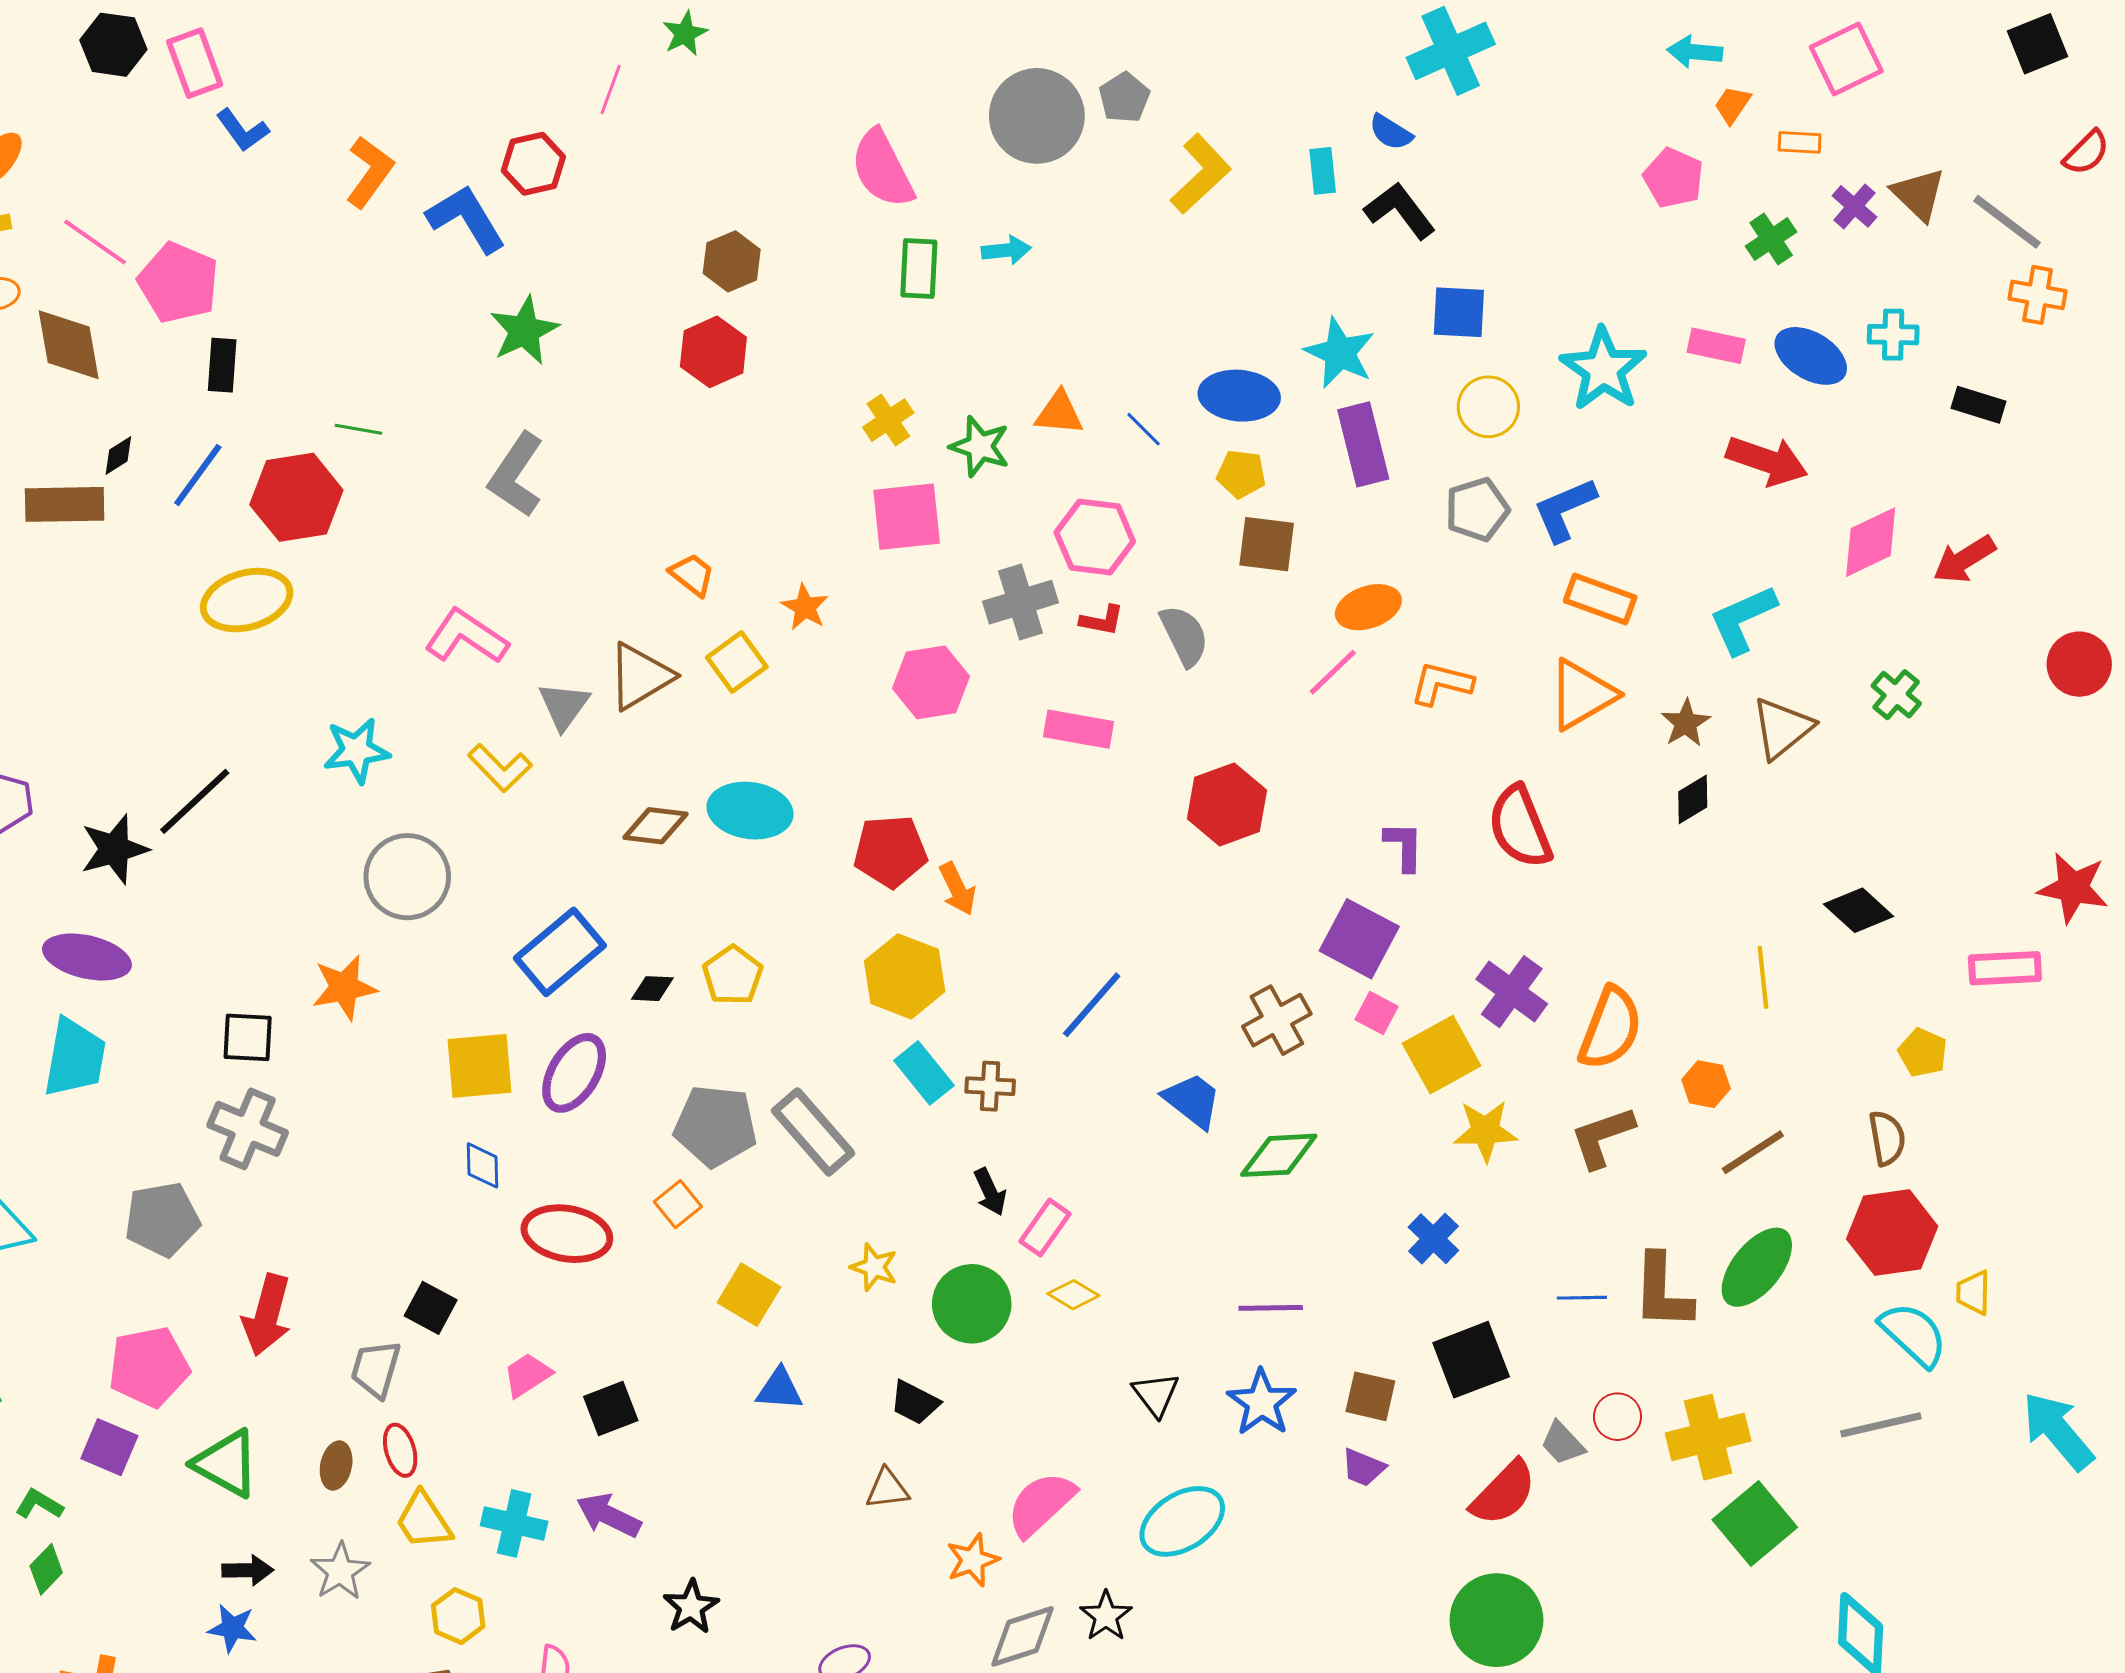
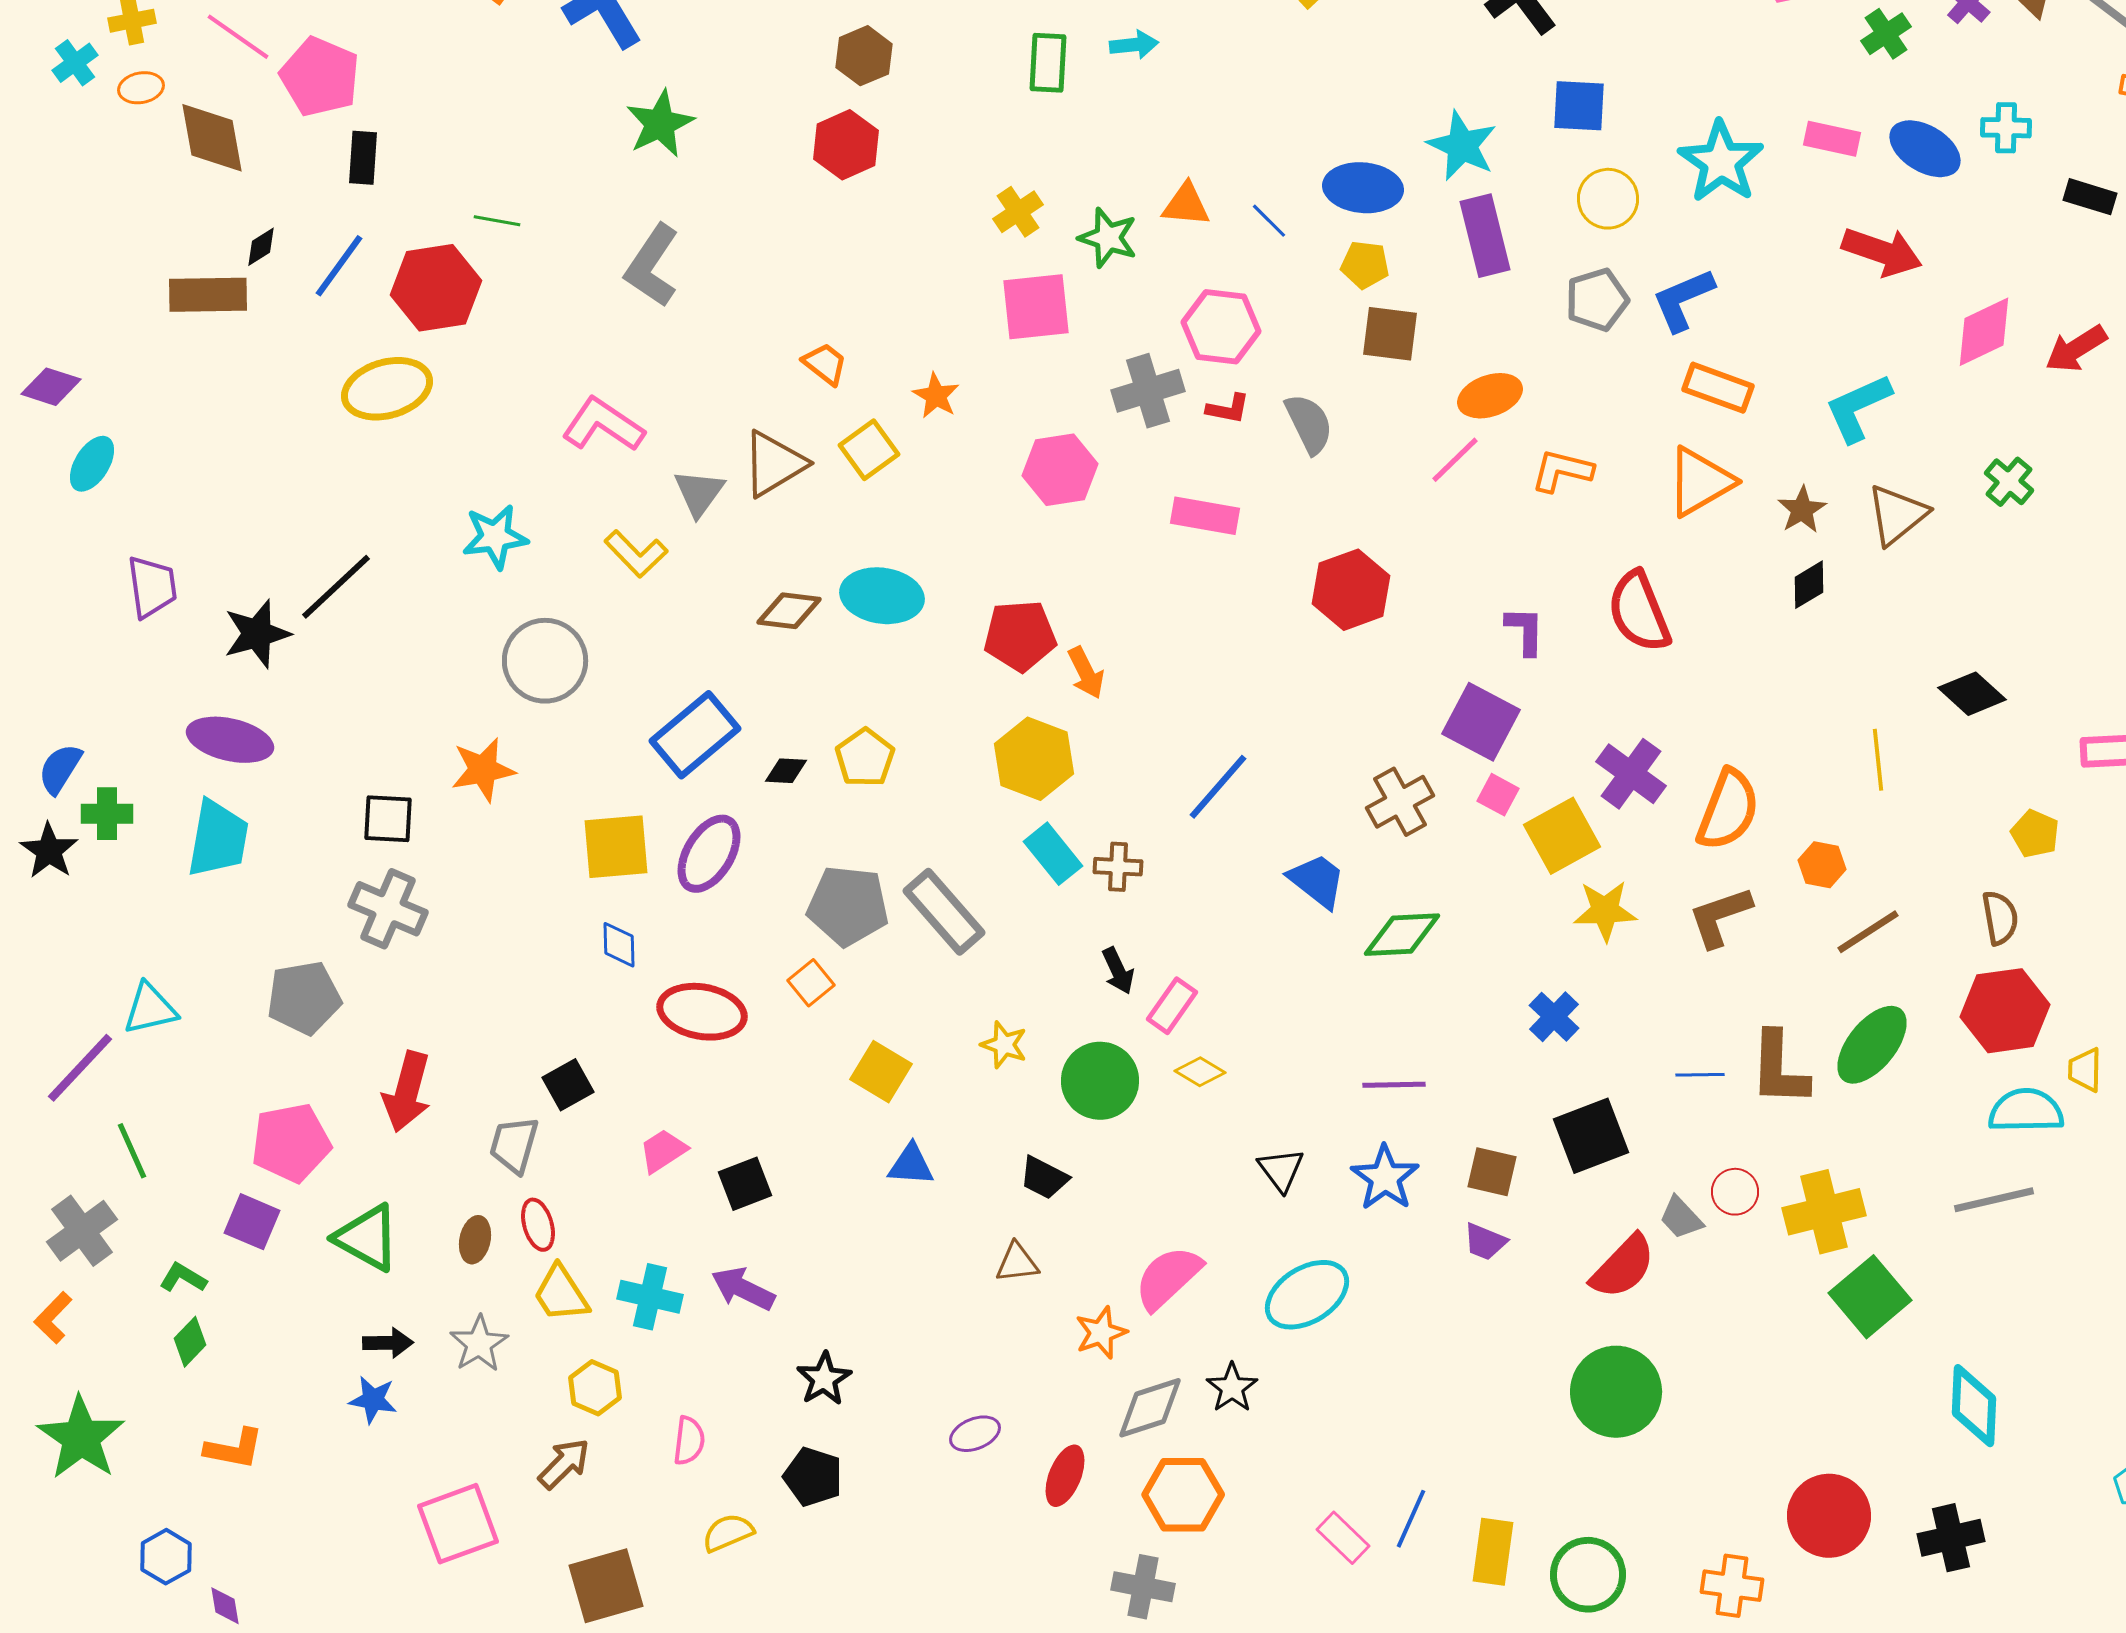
black square: (431, 1308) -> (568, 1085), turned 33
cyan semicircle: (1913, 1334) -> (2026, 1111), turned -44

